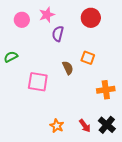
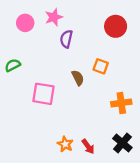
red circle: (91, 18) -> (116, 26), moved
red arrow: (85, 126) -> (88, 146), moved

